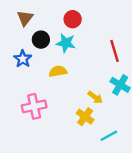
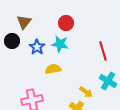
black circle: (41, 40) -> (12, 41), moved
blue star: (23, 59) -> (37, 47), moved

